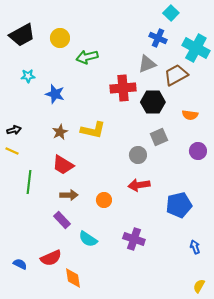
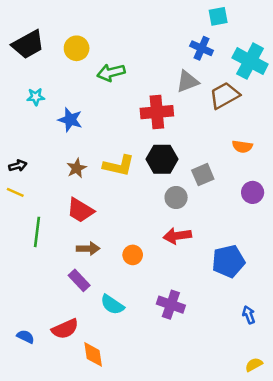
cyan square: (171, 13) -> (218, 16), turned 35
black hexagon: (153, 102) -> (162, 159), moved
yellow semicircle: (199, 286) -> (254, 365), turned 32

